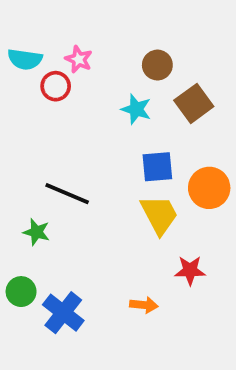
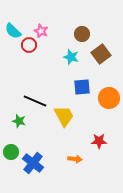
cyan semicircle: (25, 59) -> (13, 31), turned 36
yellow trapezoid: (159, 215) -> (64, 116), moved

